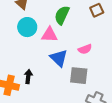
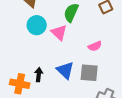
pink triangle: (49, 35) -> (59, 32), turned 42
blue triangle: (59, 58) -> (65, 70), moved

